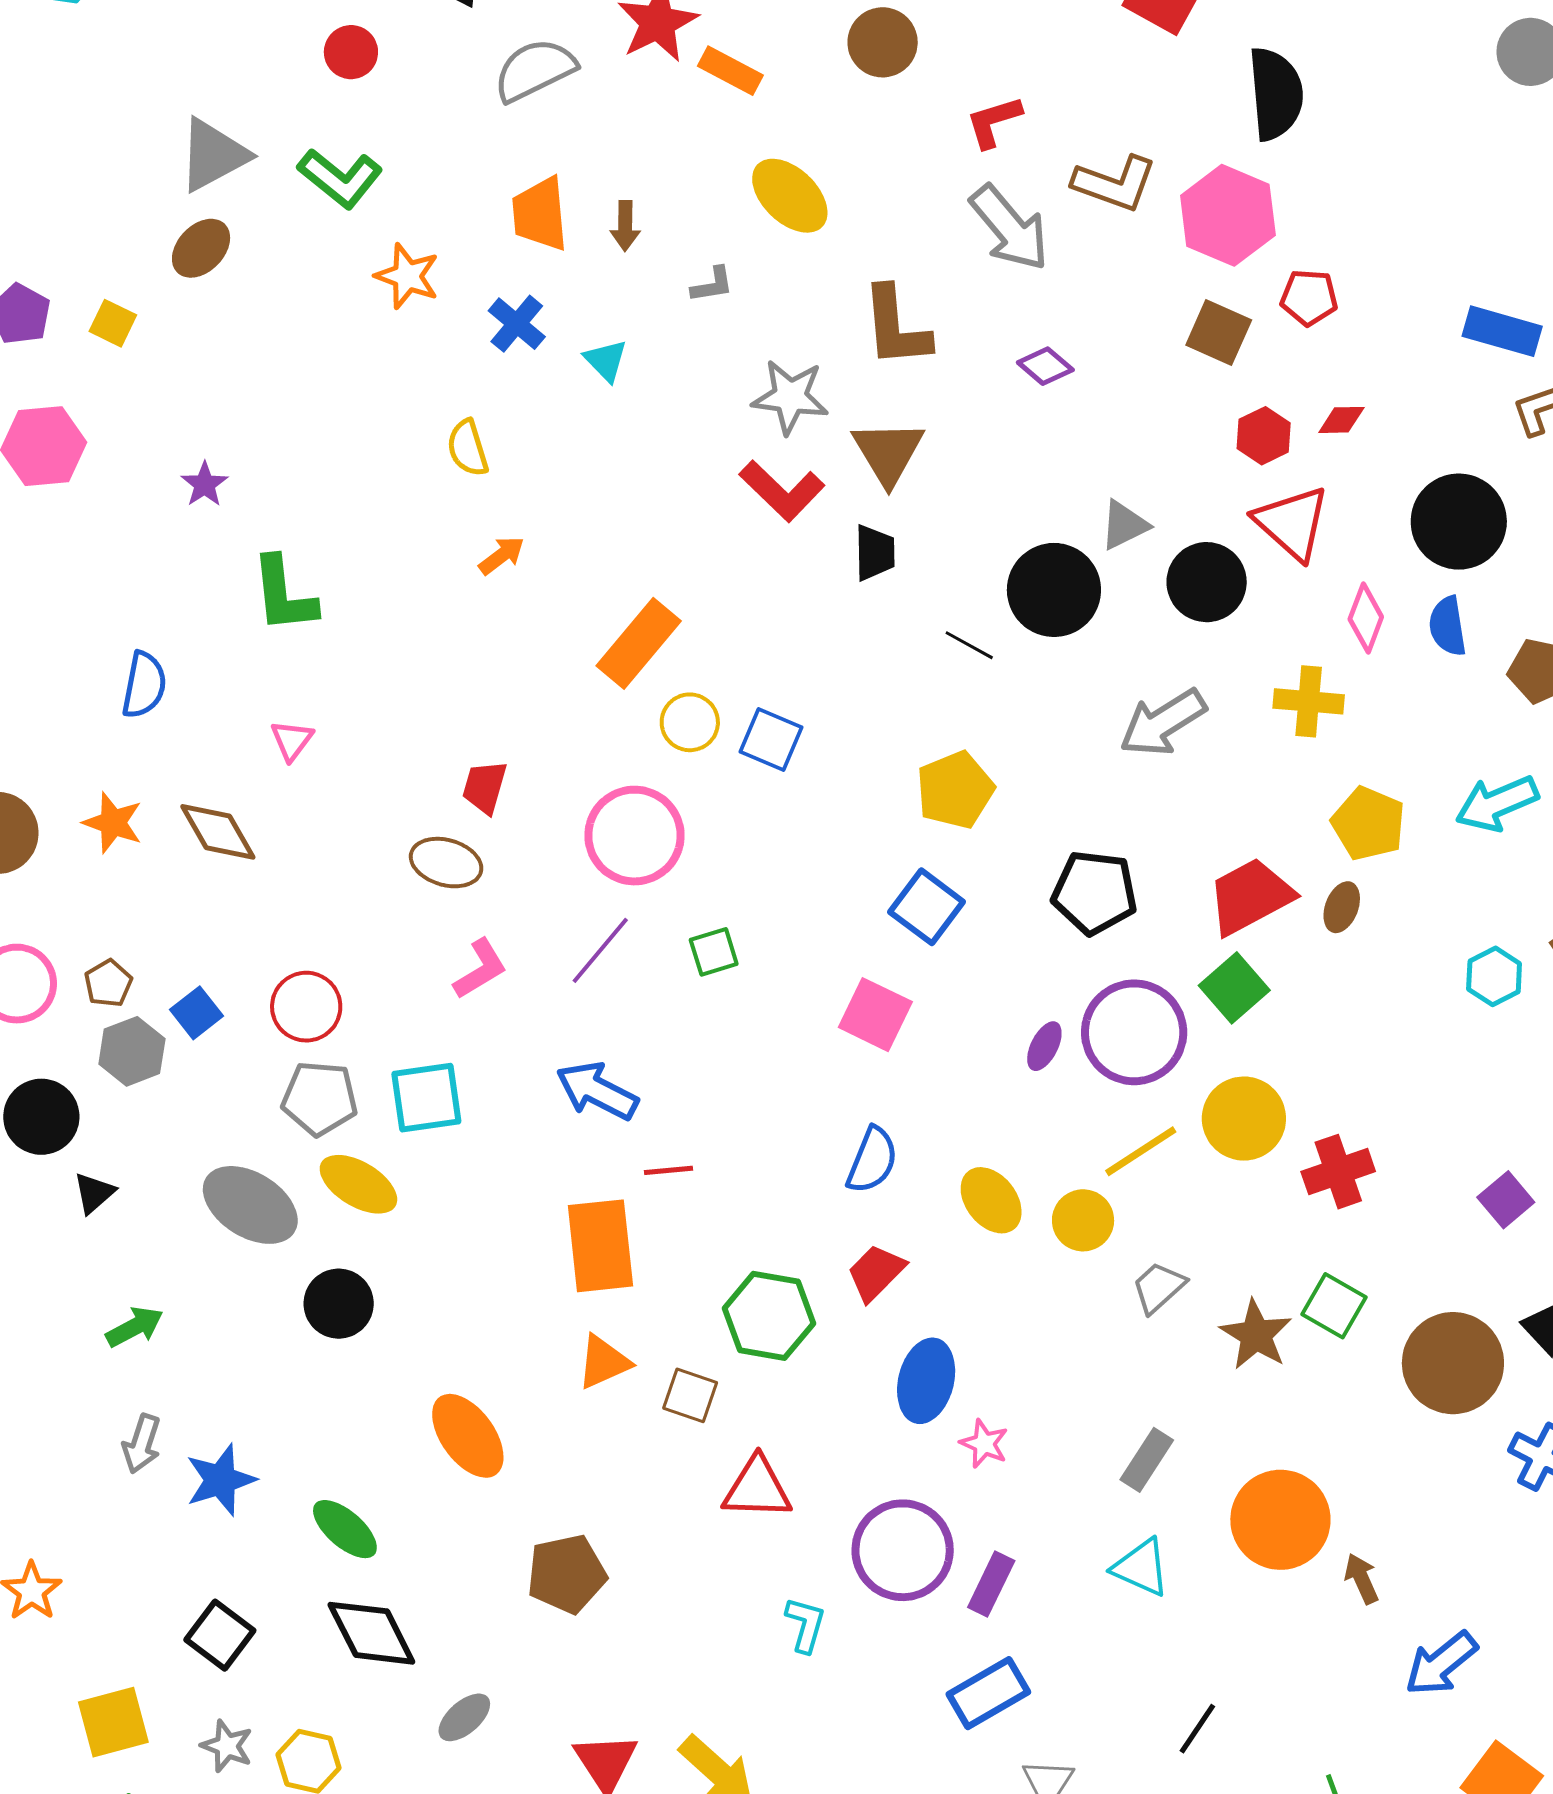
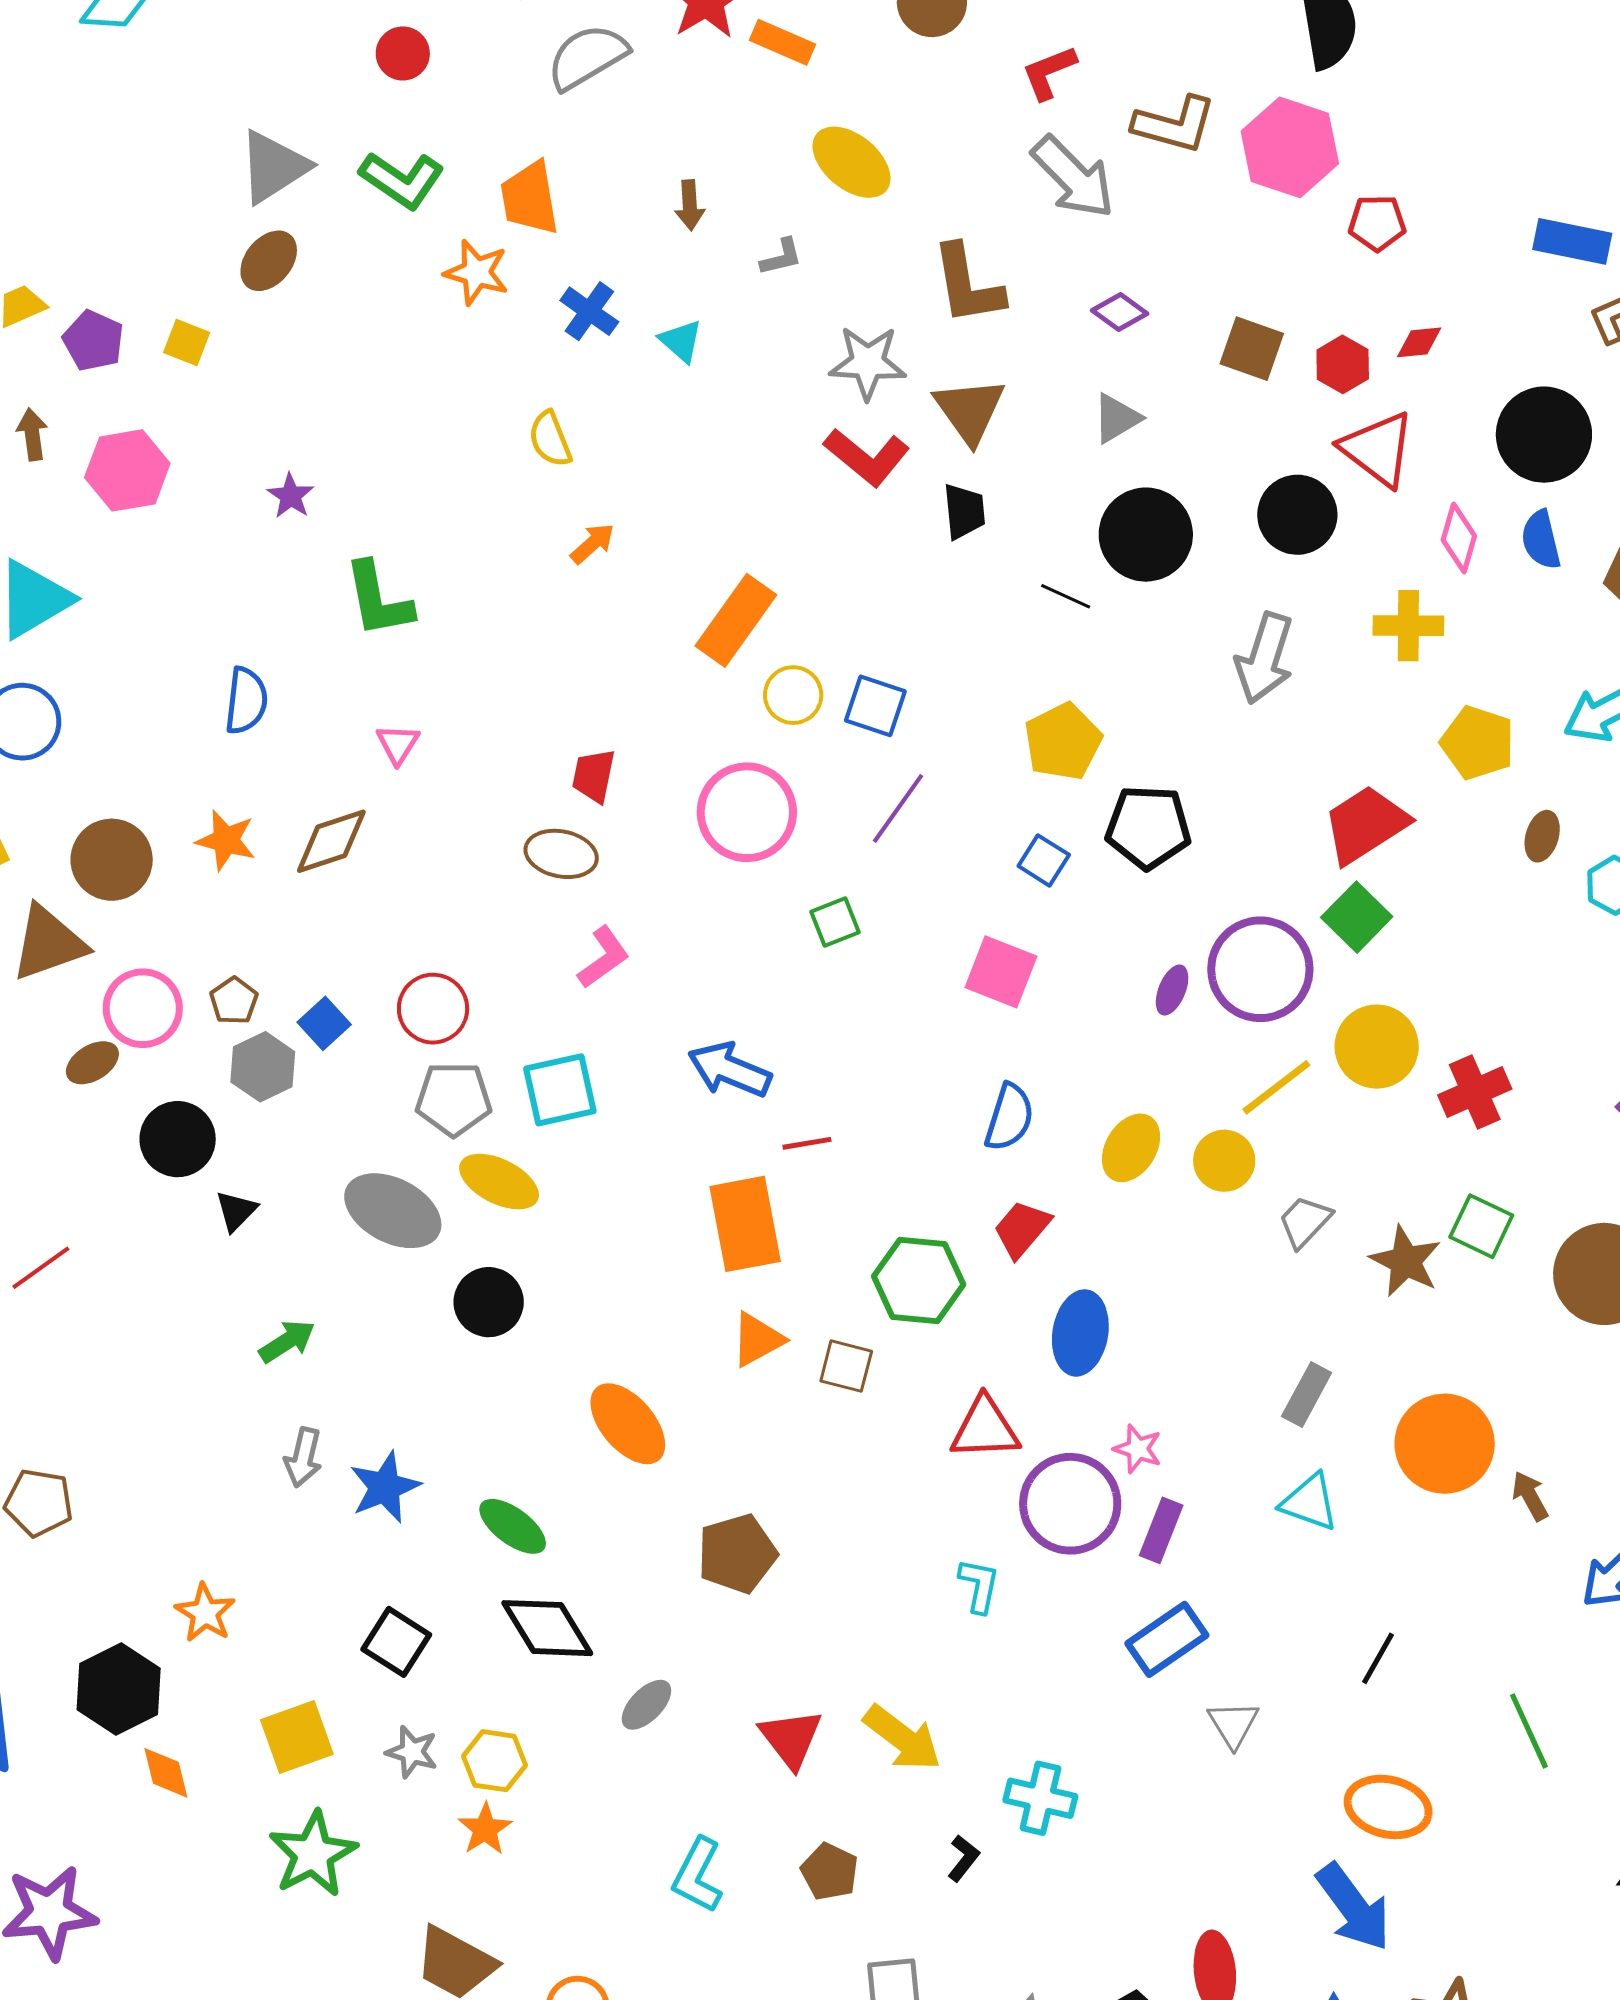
orange trapezoid: (540, 214) -> (530, 198), moved
brown square: (1219, 332) -> (1252, 349), moved
gray triangle: (1124, 525) -> (1117, 418), moved
gray arrow: (1163, 723) -> (1265, 658), turned -36
brown diamond: (218, 832) -> (331, 841), turned -74
black pentagon: (1095, 892) -> (1148, 827), moved
blue square: (927, 907) -> (1044, 860), size x0.7
brown ellipse: (1342, 907) -> (1542, 836), moved
purple line: (600, 950) -> (898, 808), moved
yellow ellipse: (991, 1200) -> (1131, 1148), turned 74
pink star: (984, 1444) -> (1138, 1449), moved
red triangle: (757, 1488) -> (985, 1428), moved

